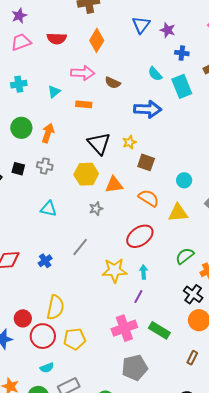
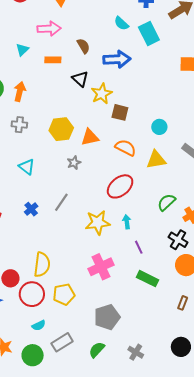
brown semicircle: (113, 83) -> (83, 46), moved, turned -140
yellow star: (129, 142) -> (102, 94), size x1.5
black triangle: (99, 144) -> (80, 79), moved, size x0.7
cyan triangle: (49, 209) -> (27, 167), turned 30
blue cross: (45, 261) -> (31, 209), moved
purple line: (138, 297) -> (139, 247), moved, turned -48
pink cross: (124, 328) -> (101, 267), moved
gray pentagon: (135, 368) -> (107, 317), moved

